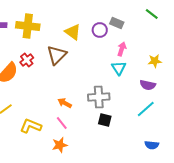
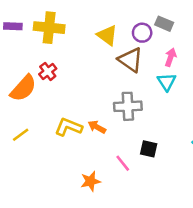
brown triangle: (57, 55) -> (130, 60), moved, turned -40
gray cross: (99, 97) -> (128, 106), moved
pink line: (62, 123) -> (123, 163), moved
yellow L-shape: (31, 126) -> (68, 127), moved

